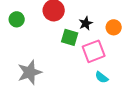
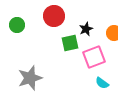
green square: (70, 37) -> (70, 43), turned -30

